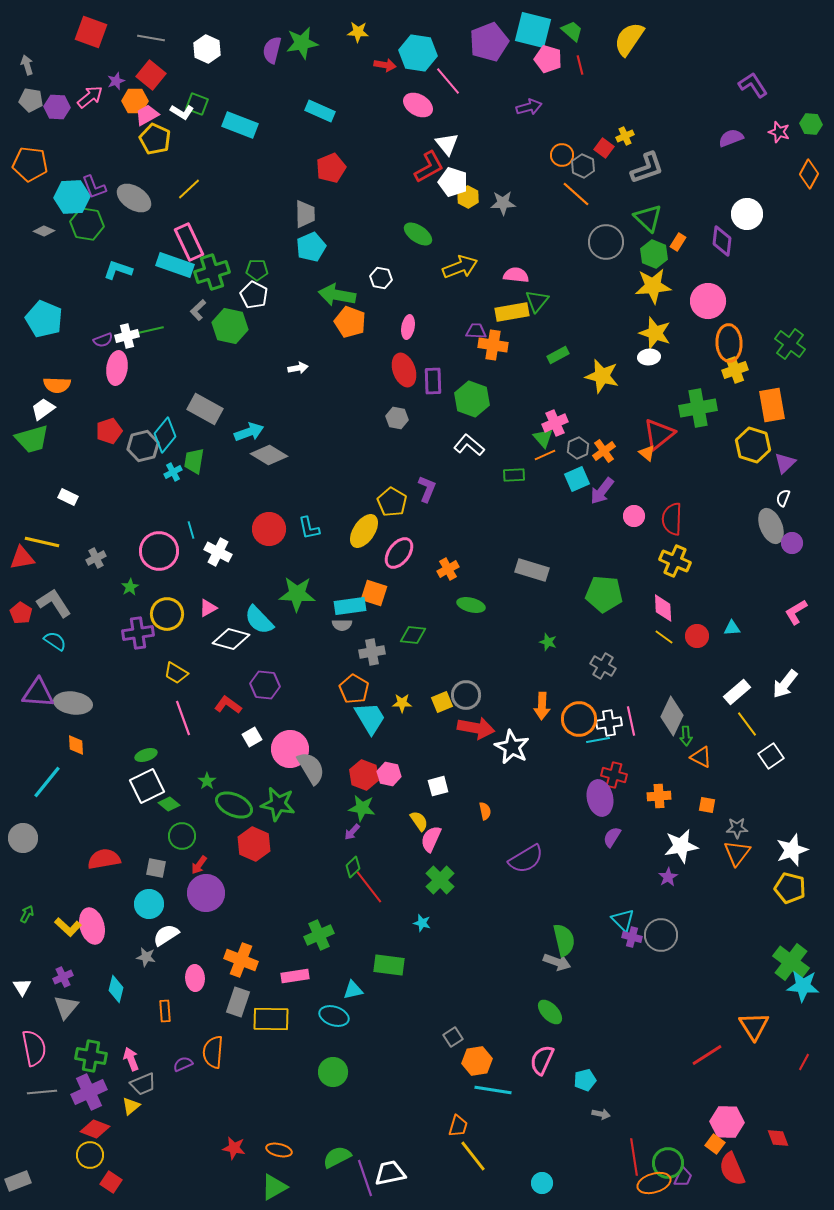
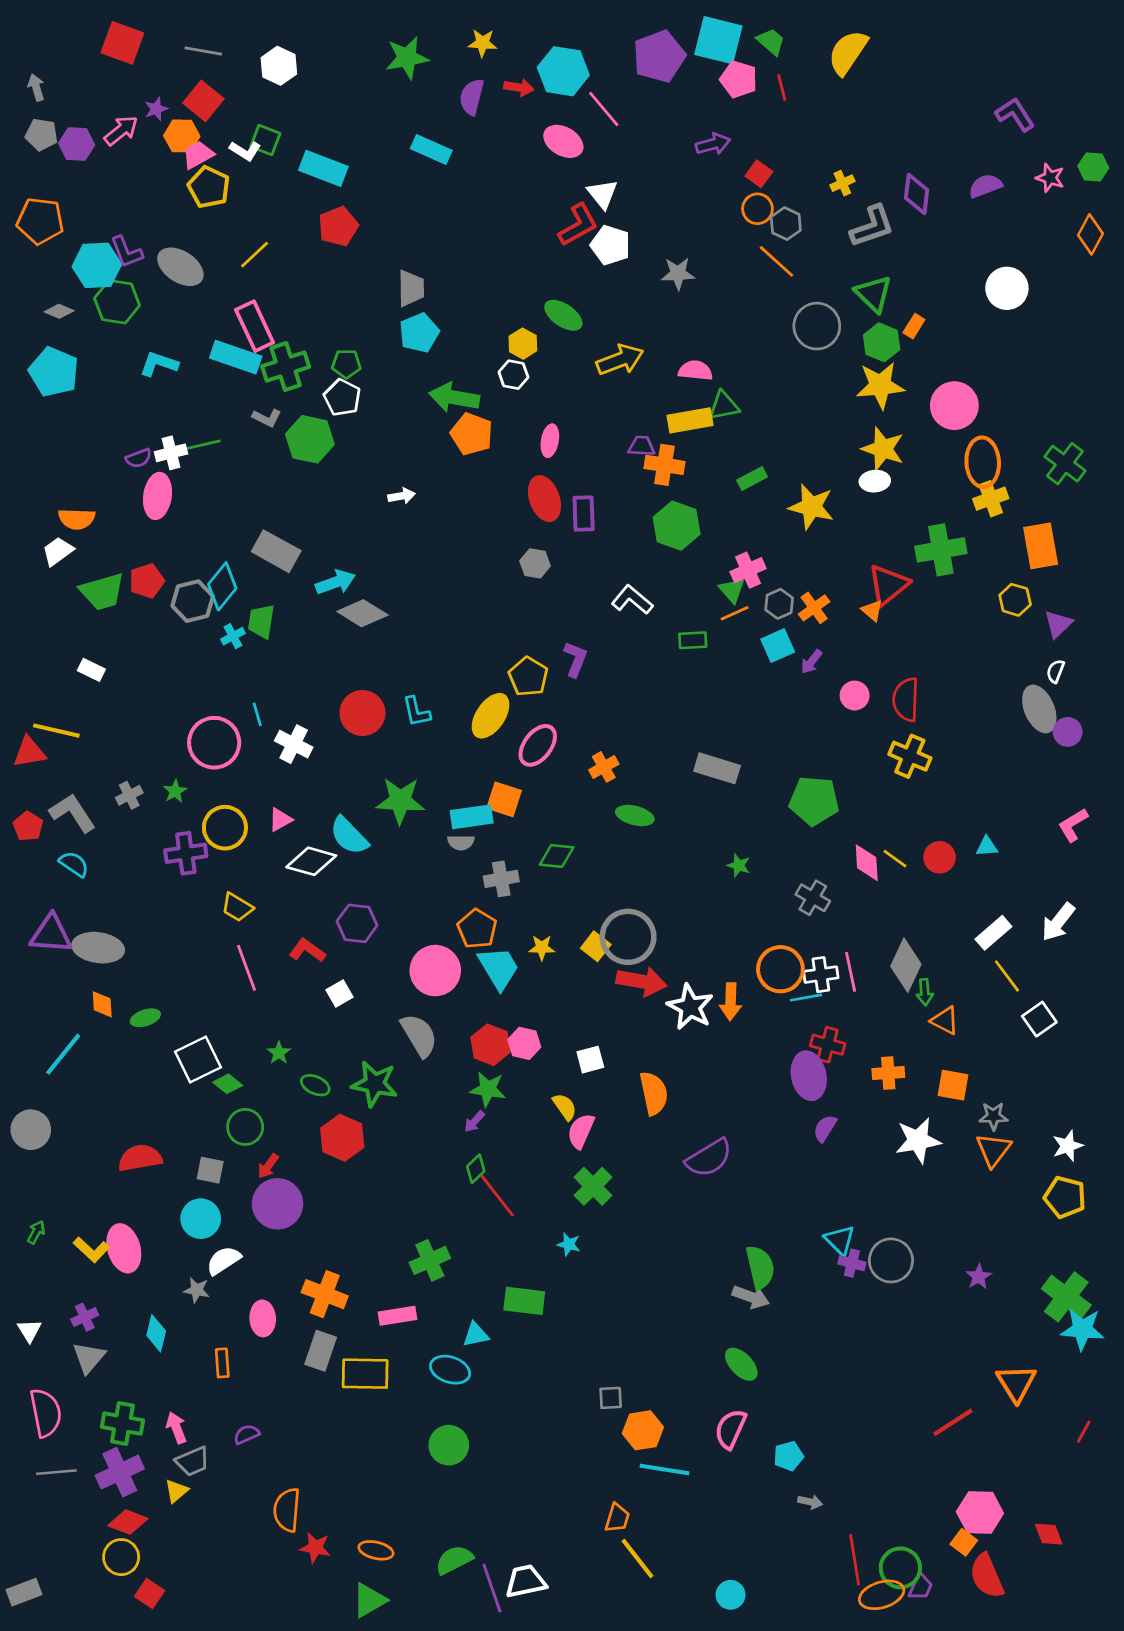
purple semicircle: (272, 50) -> (472, 97), moved
red square: (604, 148) -> (759, 174), moved
red pentagon: (331, 168) -> (338, 226), moved
yellow hexagon: (468, 197) -> (523, 344), moved
purple diamond: (722, 241) -> (917, 194), moved
green triangle: (537, 301) -> (724, 406), turned 40
gray L-shape: (198, 310) -> (267, 418), turned -110
cyan pentagon: (44, 319) -> (54, 372), moved
green hexagon: (472, 399) -> (677, 526), moved
green trapezoid: (32, 439) -> (102, 592), moved
yellow hexagon: (753, 445) -> (1015, 600), size x0.7
purple arrow: (602, 491) -> (811, 662), size x0.7
gray cross: (96, 558) -> (129, 795), moved
pink diamond: (663, 608) -> (867, 863), moved
gray circle: (466, 695) -> (628, 937), size x1.4
yellow square: (442, 702) -> (596, 946), turned -30
orange arrow: (542, 706) -> (731, 1002), moved
pink circle: (290, 749) -> (435, 971), moved
green ellipse: (146, 755) -> (145, 1018), moved
green ellipse: (234, 805) -> (315, 1085), size x0.6
orange square: (707, 805) -> (953, 1085), size x1.4
orange semicircle: (485, 811) -> (654, 1093), size x1.8
white star: (792, 850) -> (1068, 1146), size x0.7
purple star: (668, 877) -> (979, 1277), moved
gray square: (453, 1037) -> (611, 1398), turned 30
orange semicircle: (213, 1052) -> (287, 1510), moved

